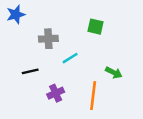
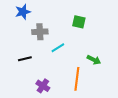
blue star: (16, 15) -> (23, 12), moved
purple cross: (56, 93) -> (43, 86), moved, turned -32

